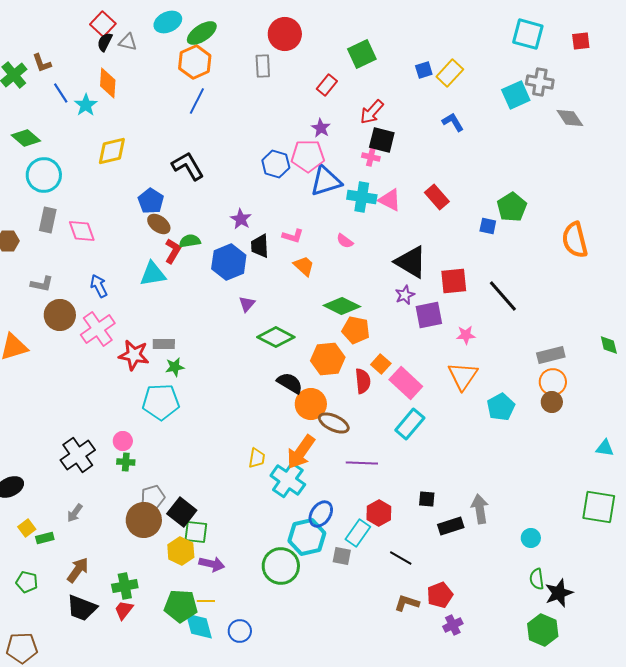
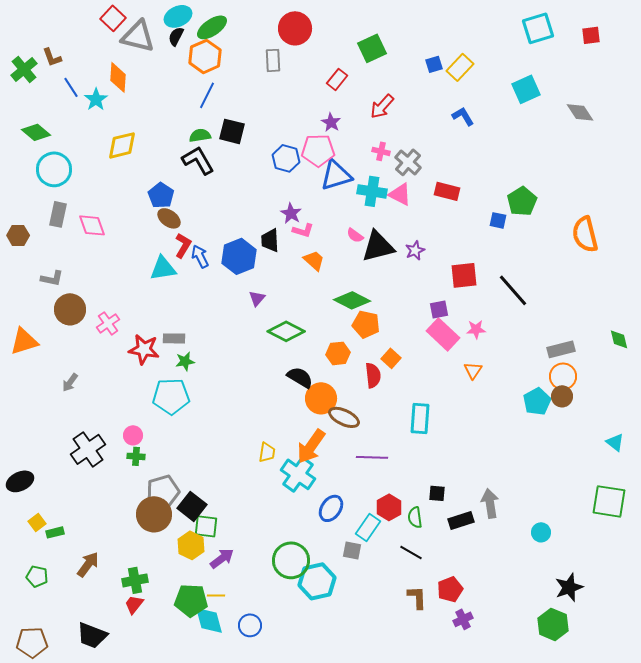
cyan square: (528, 34) -> (538, 28), turned -32
black semicircle: (105, 42) -> (176, 36), moved
gray triangle: (128, 42) -> (138, 36), size x1.8
gray cross: (540, 82) -> (408, 162), moved, turned 32
black square: (382, 140) -> (232, 131), moved
red rectangle: (437, 197) -> (447, 191), turned -35
purple star: (241, 219) -> (291, 213), moved
green semicircle: (190, 241) -> (200, 135), moved
black triangle: (411, 262) -> (378, 246), moved, turned -45
blue arrow: (99, 286) -> (200, 256), moved
purple star: (405, 295) -> (415, 250), moved
purple square: (429, 315) -> (439, 309), size x0.7
pink cross: (98, 329) -> (108, 323), size x0.7
orange hexagon: (328, 359) -> (338, 353), size x0.7
orange triangle: (463, 376) -> (473, 370), size x0.6
pink rectangle: (406, 383) -> (443, 334), moved
cyan pentagon: (501, 407) -> (537, 401), moved
cyan rectangle: (410, 424) -> (420, 418), turned -36
cyan triangle: (605, 448) -> (615, 442), turned 30
gray pentagon: (153, 497) -> (163, 491), size x1.4
gray arrow: (75, 513) -> (70, 382), moved
cyan hexagon: (307, 537) -> (317, 581), moved
purple arrow: (212, 564) -> (222, 558), turned -50
green semicircle: (537, 579) -> (415, 517), moved
brown L-shape: (407, 603) -> (417, 597), turned 70
black trapezoid: (82, 608) -> (92, 635), moved

